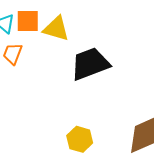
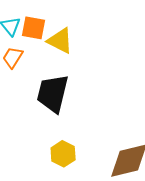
black trapezoid: (90, 64) -> (53, 93), moved, turned -66

